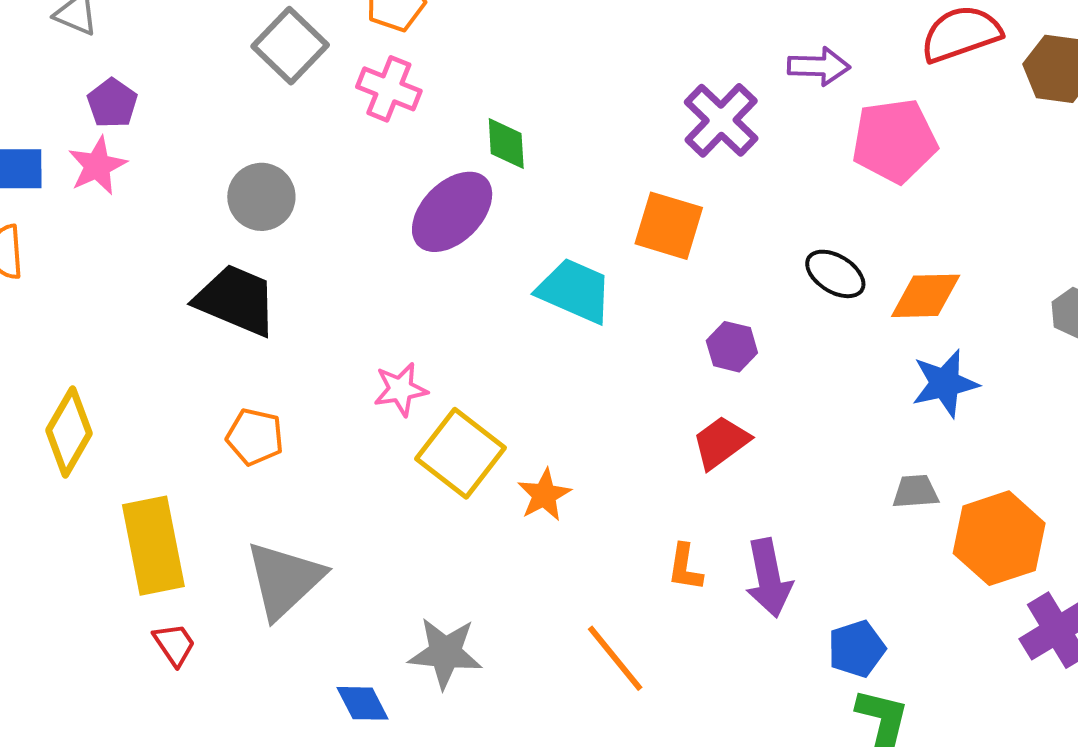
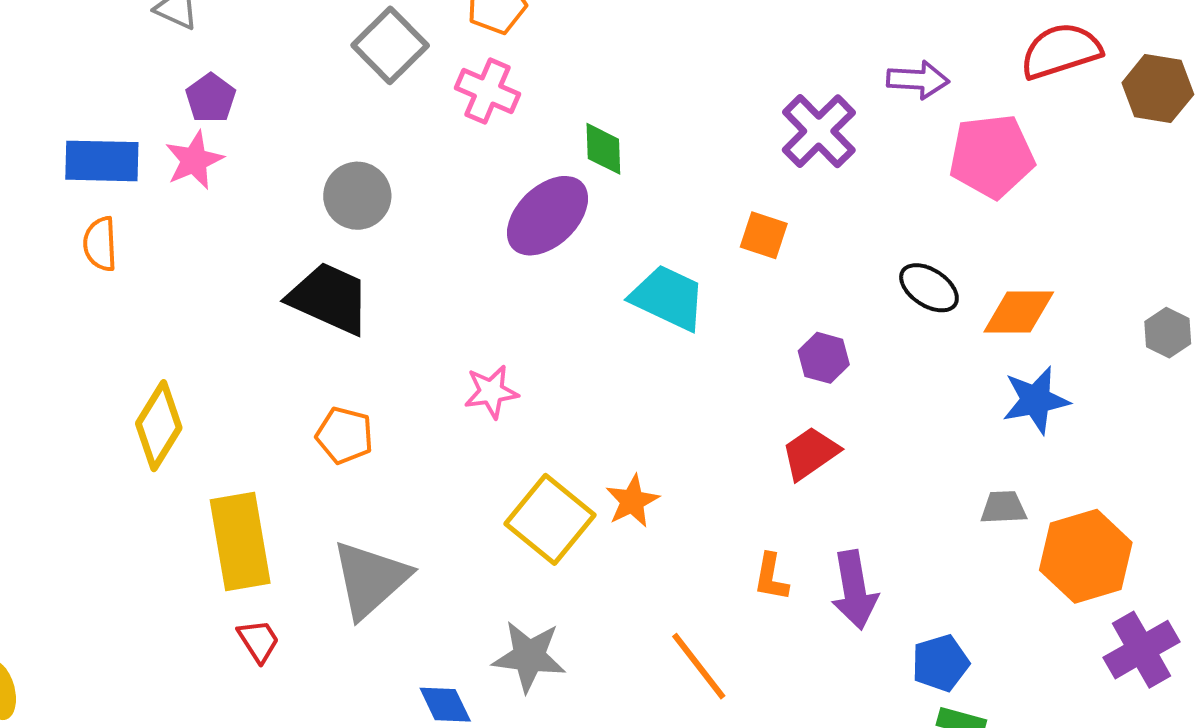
orange square: (669, 226) -> (764, 235), size x0.7
yellow square: (460, 453) -> (550, 519), moved

